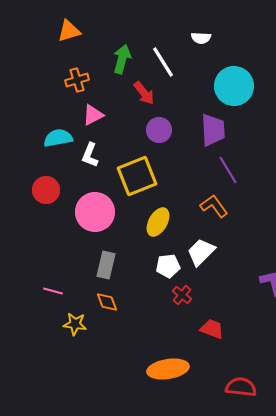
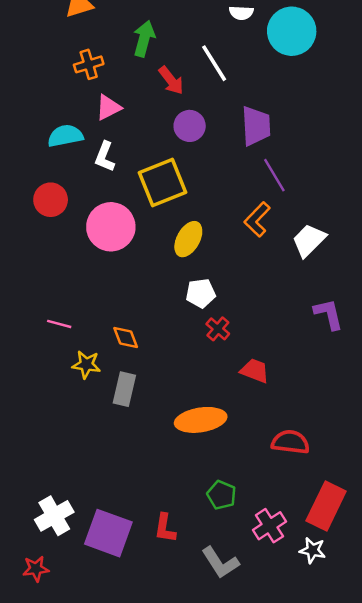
white line: (163, 62) -> (214, 63), moved
cyan circle: (234, 86) -> (292, 31), moved
orange L-shape: (214, 206) -> (257, 219), turned -100
white trapezoid: (201, 252) -> (309, 240), moved
gray rectangle: (106, 265) -> (124, 389), moved

